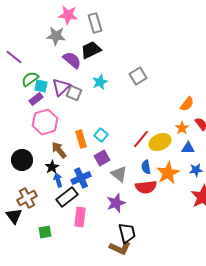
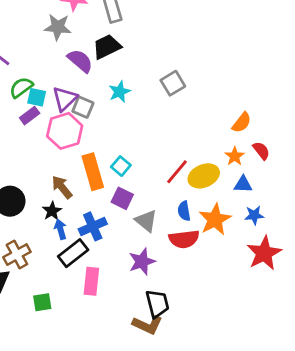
pink hexagon: (45, 122) -> (65, 131), moved
orange rectangle: (81, 139) -> (93, 172), size x1.4
purple square: (102, 158) -> (122, 198), turned -35

